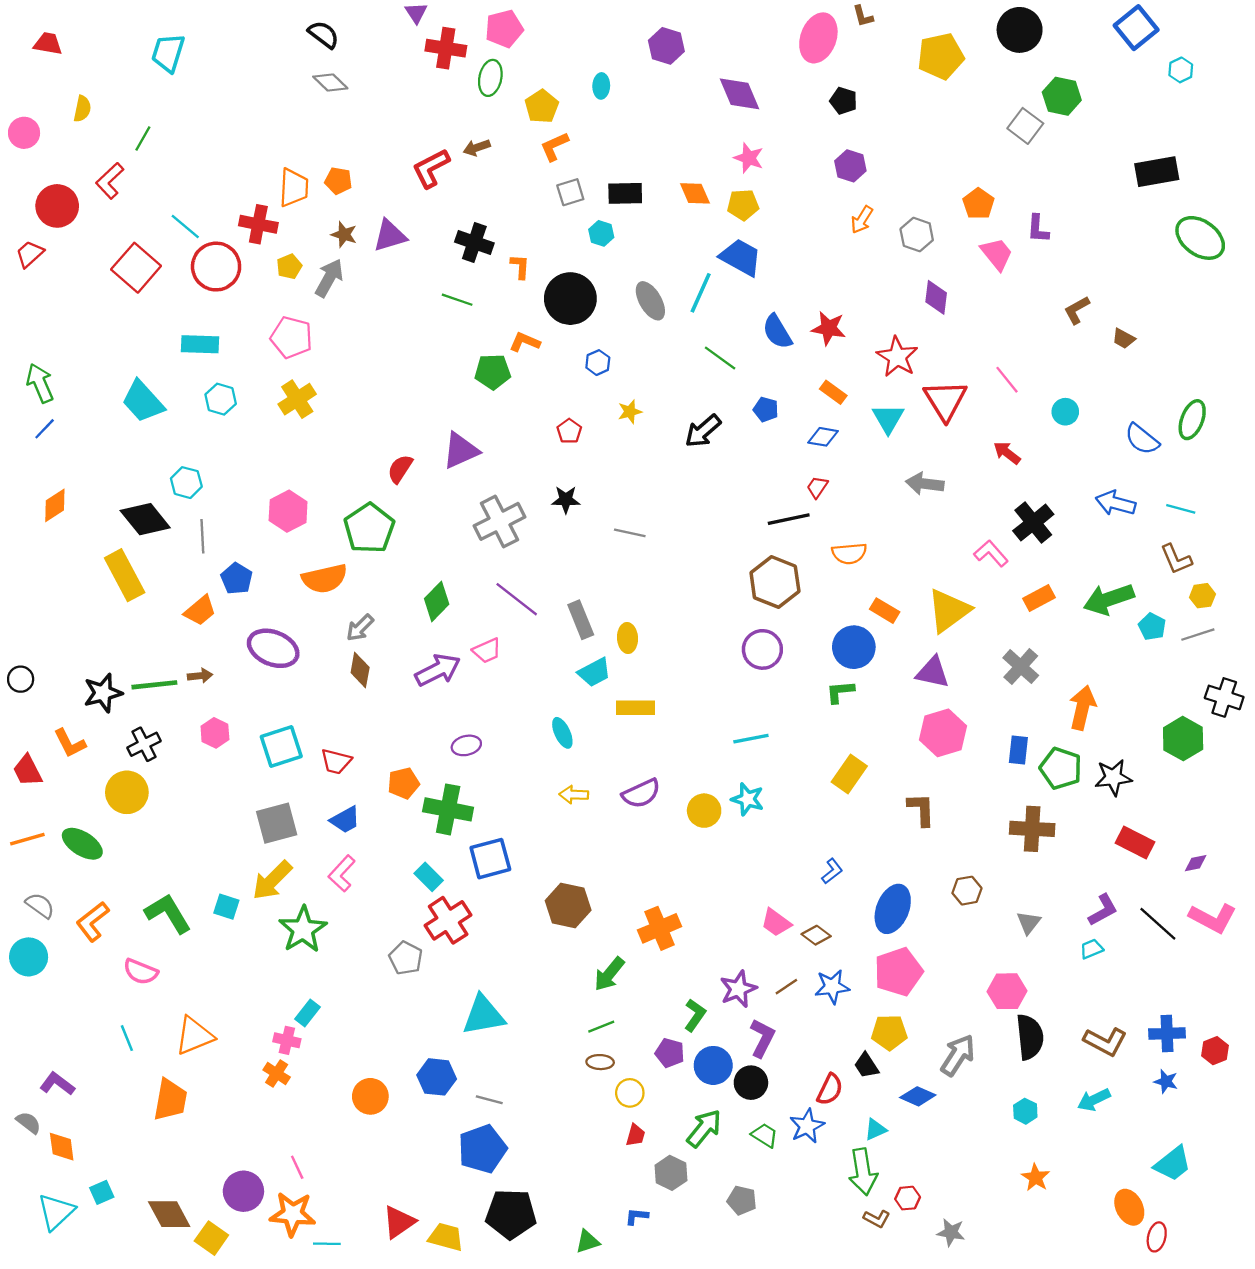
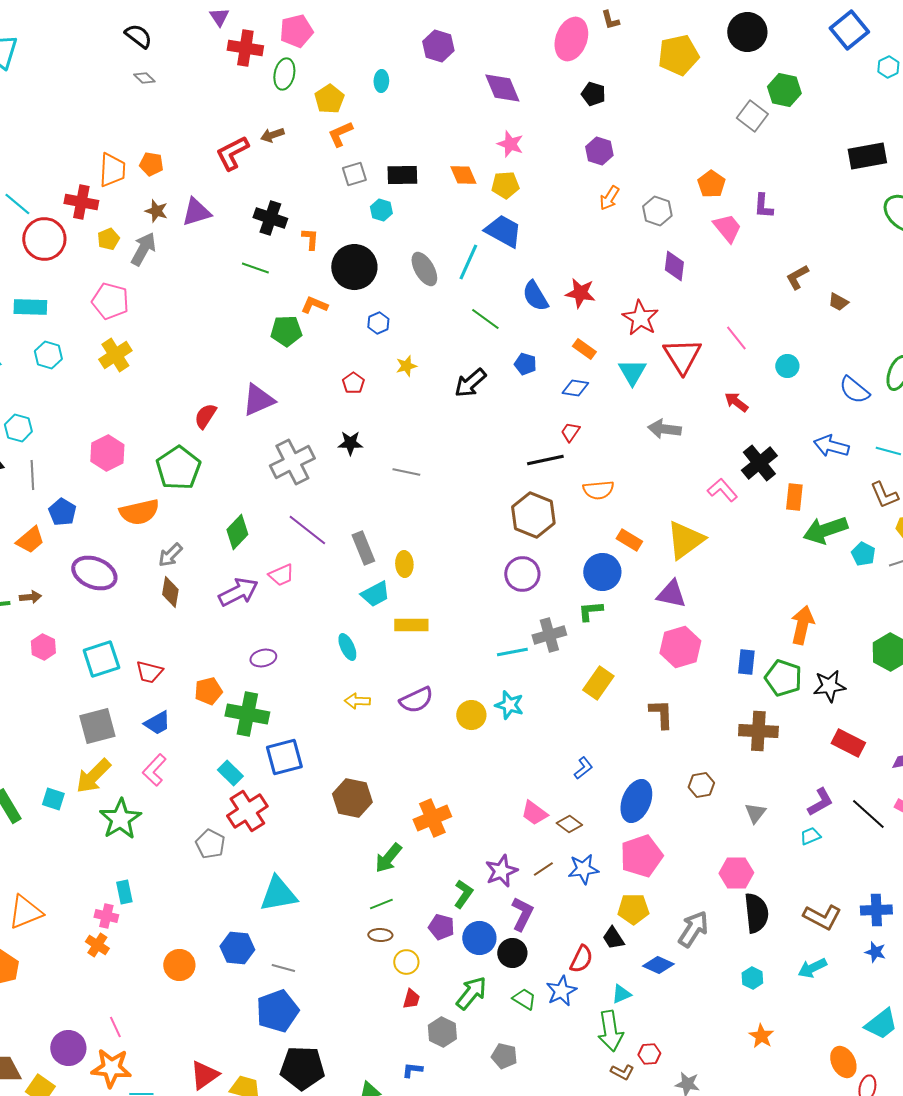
gray diamond: (330, 82) -> (144, 78), size x0.7
orange rectangle: (1039, 598) -> (794, 497), moved, turned -56
gray cross: (1021, 667) -> (549, 635), moved, turned 32
cyan rectangle: (307, 1013) -> (124, 892), turned -50

